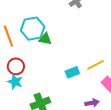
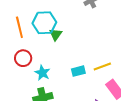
green triangle: (45, 39) -> (56, 34), turned 48
cyan star: (15, 82) -> (42, 73), moved

